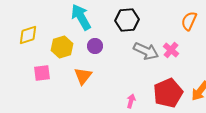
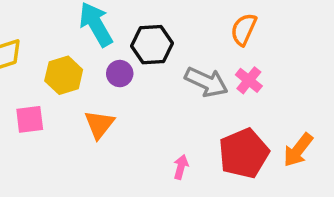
black hexagon: (127, 20) -> (152, 45), moved
orange semicircle: (189, 21) -> (244, 29), moved

